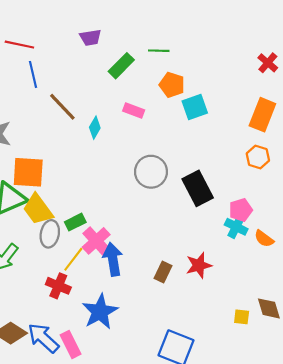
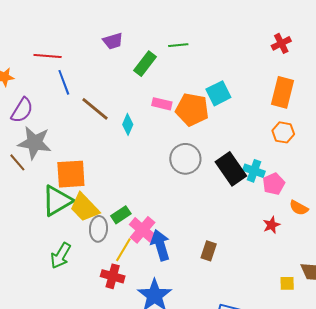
red cross: (268, 63) -> (281, 43), turned 30
orange pentagon: (172, 85) -> (192, 109), moved, size x1.4
cyan cross: (236, 227) -> (254, 171), moved
red star: (199, 265) -> (271, 225), moved, size x0.7

